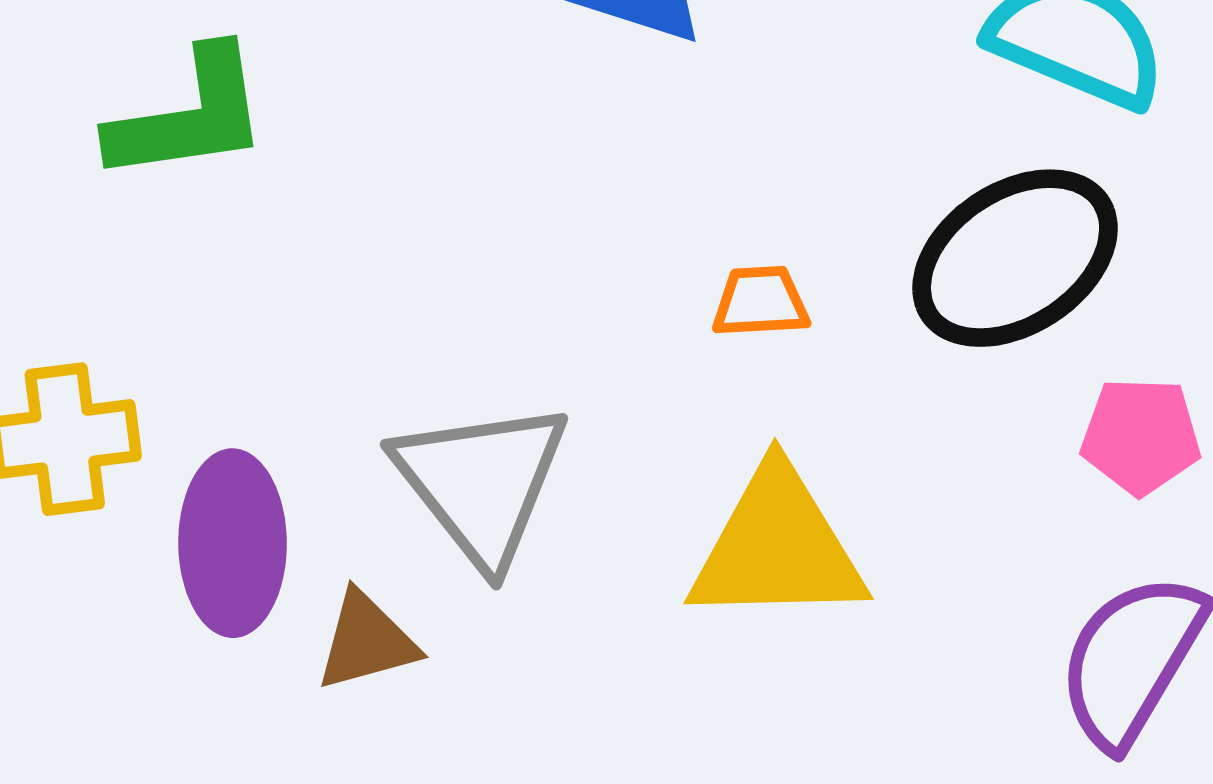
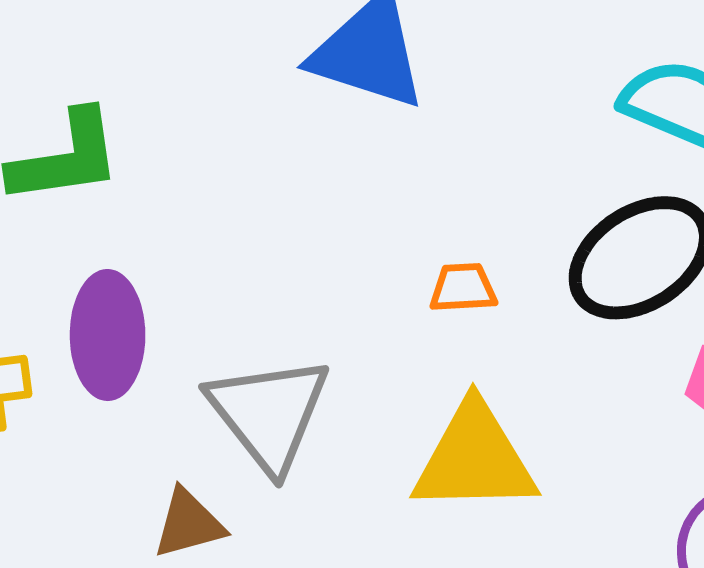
purple ellipse: (233, 543) -> (108, 335), moved

